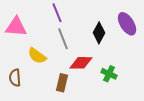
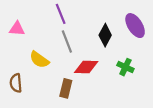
pink triangle: (16, 27) -> (17, 29), size x0.7
green cross: (109, 74) -> (125, 67), moved

